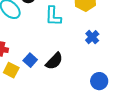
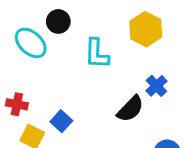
black semicircle: (54, 61) -> (130, 109), moved

